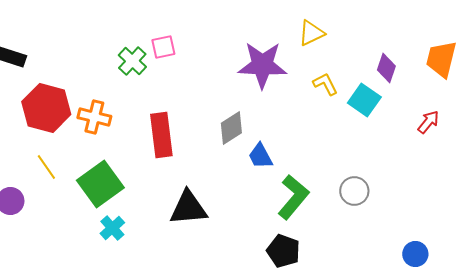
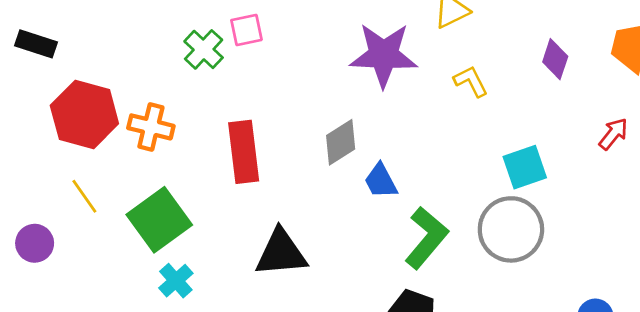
cyan square: (364, 100) -> (525, 167), moved, turned 36
gray circle: (354, 191) -> (511, 229), size x1.6

